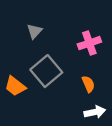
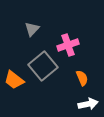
pink cross: (89, 43) -> (68, 45), moved

